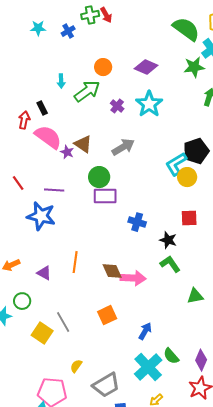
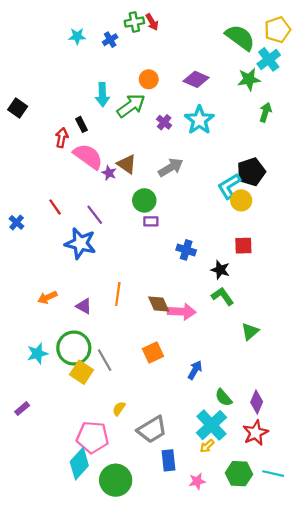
cyan arrow: (61, 81) -> (102, 95), size x1.5
purple line: (54, 190) -> (95, 215), turned 48
purple rectangle: (105, 196) -> (151, 221), size x0.6
green triangle: (195, 296) -> (250, 331), turned -30
green circle: (22, 301) -> (74, 348), moved, size x1.8
cyan cross: (148, 367) -> (211, 425), moved

